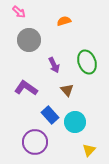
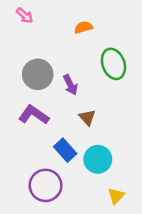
gray circle: (29, 40) -> (38, 74), moved
green ellipse: (87, 62) -> (113, 64), moved

